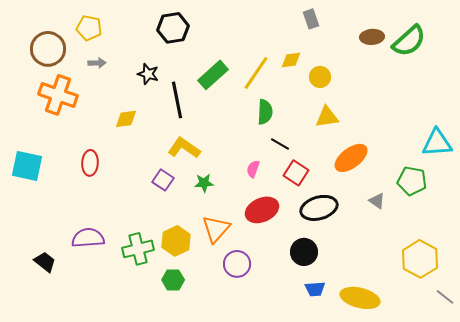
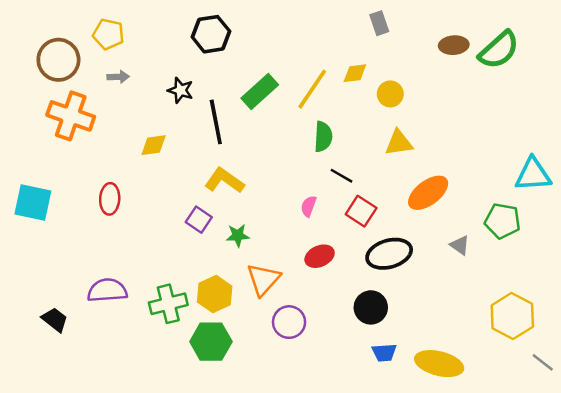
green star: (204, 183) -> (238, 235), moved
red ellipse: (262, 210) -> (320, 256), size x0.7
green hexagon: (173, 280) -> (211, 342), size x1.5

